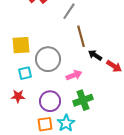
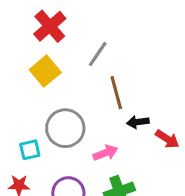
yellow square: (21, 45) -> (45, 71), moved, turned -36
black arrow: (95, 55) -> (138, 122), turned -40

